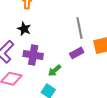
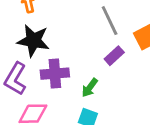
black star: (24, 29) -> (33, 41), size x1.6

